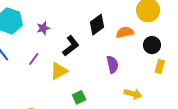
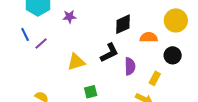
black L-shape: (71, 46) -> (109, 53), moved
purple line: (34, 59) -> (41, 43), moved
yellow rectangle: (160, 66) -> (155, 78), moved

